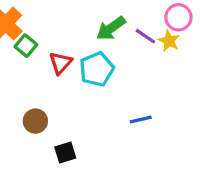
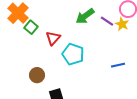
cyan pentagon: (97, 69) -> (73, 54), moved, turned -30
blue line: (141, 119) -> (118, 65), moved

